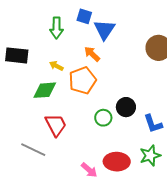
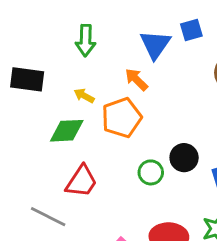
blue square: (84, 16) -> (191, 30), moved, turned -35
red trapezoid: (56, 125) -> (82, 181), turned 60

